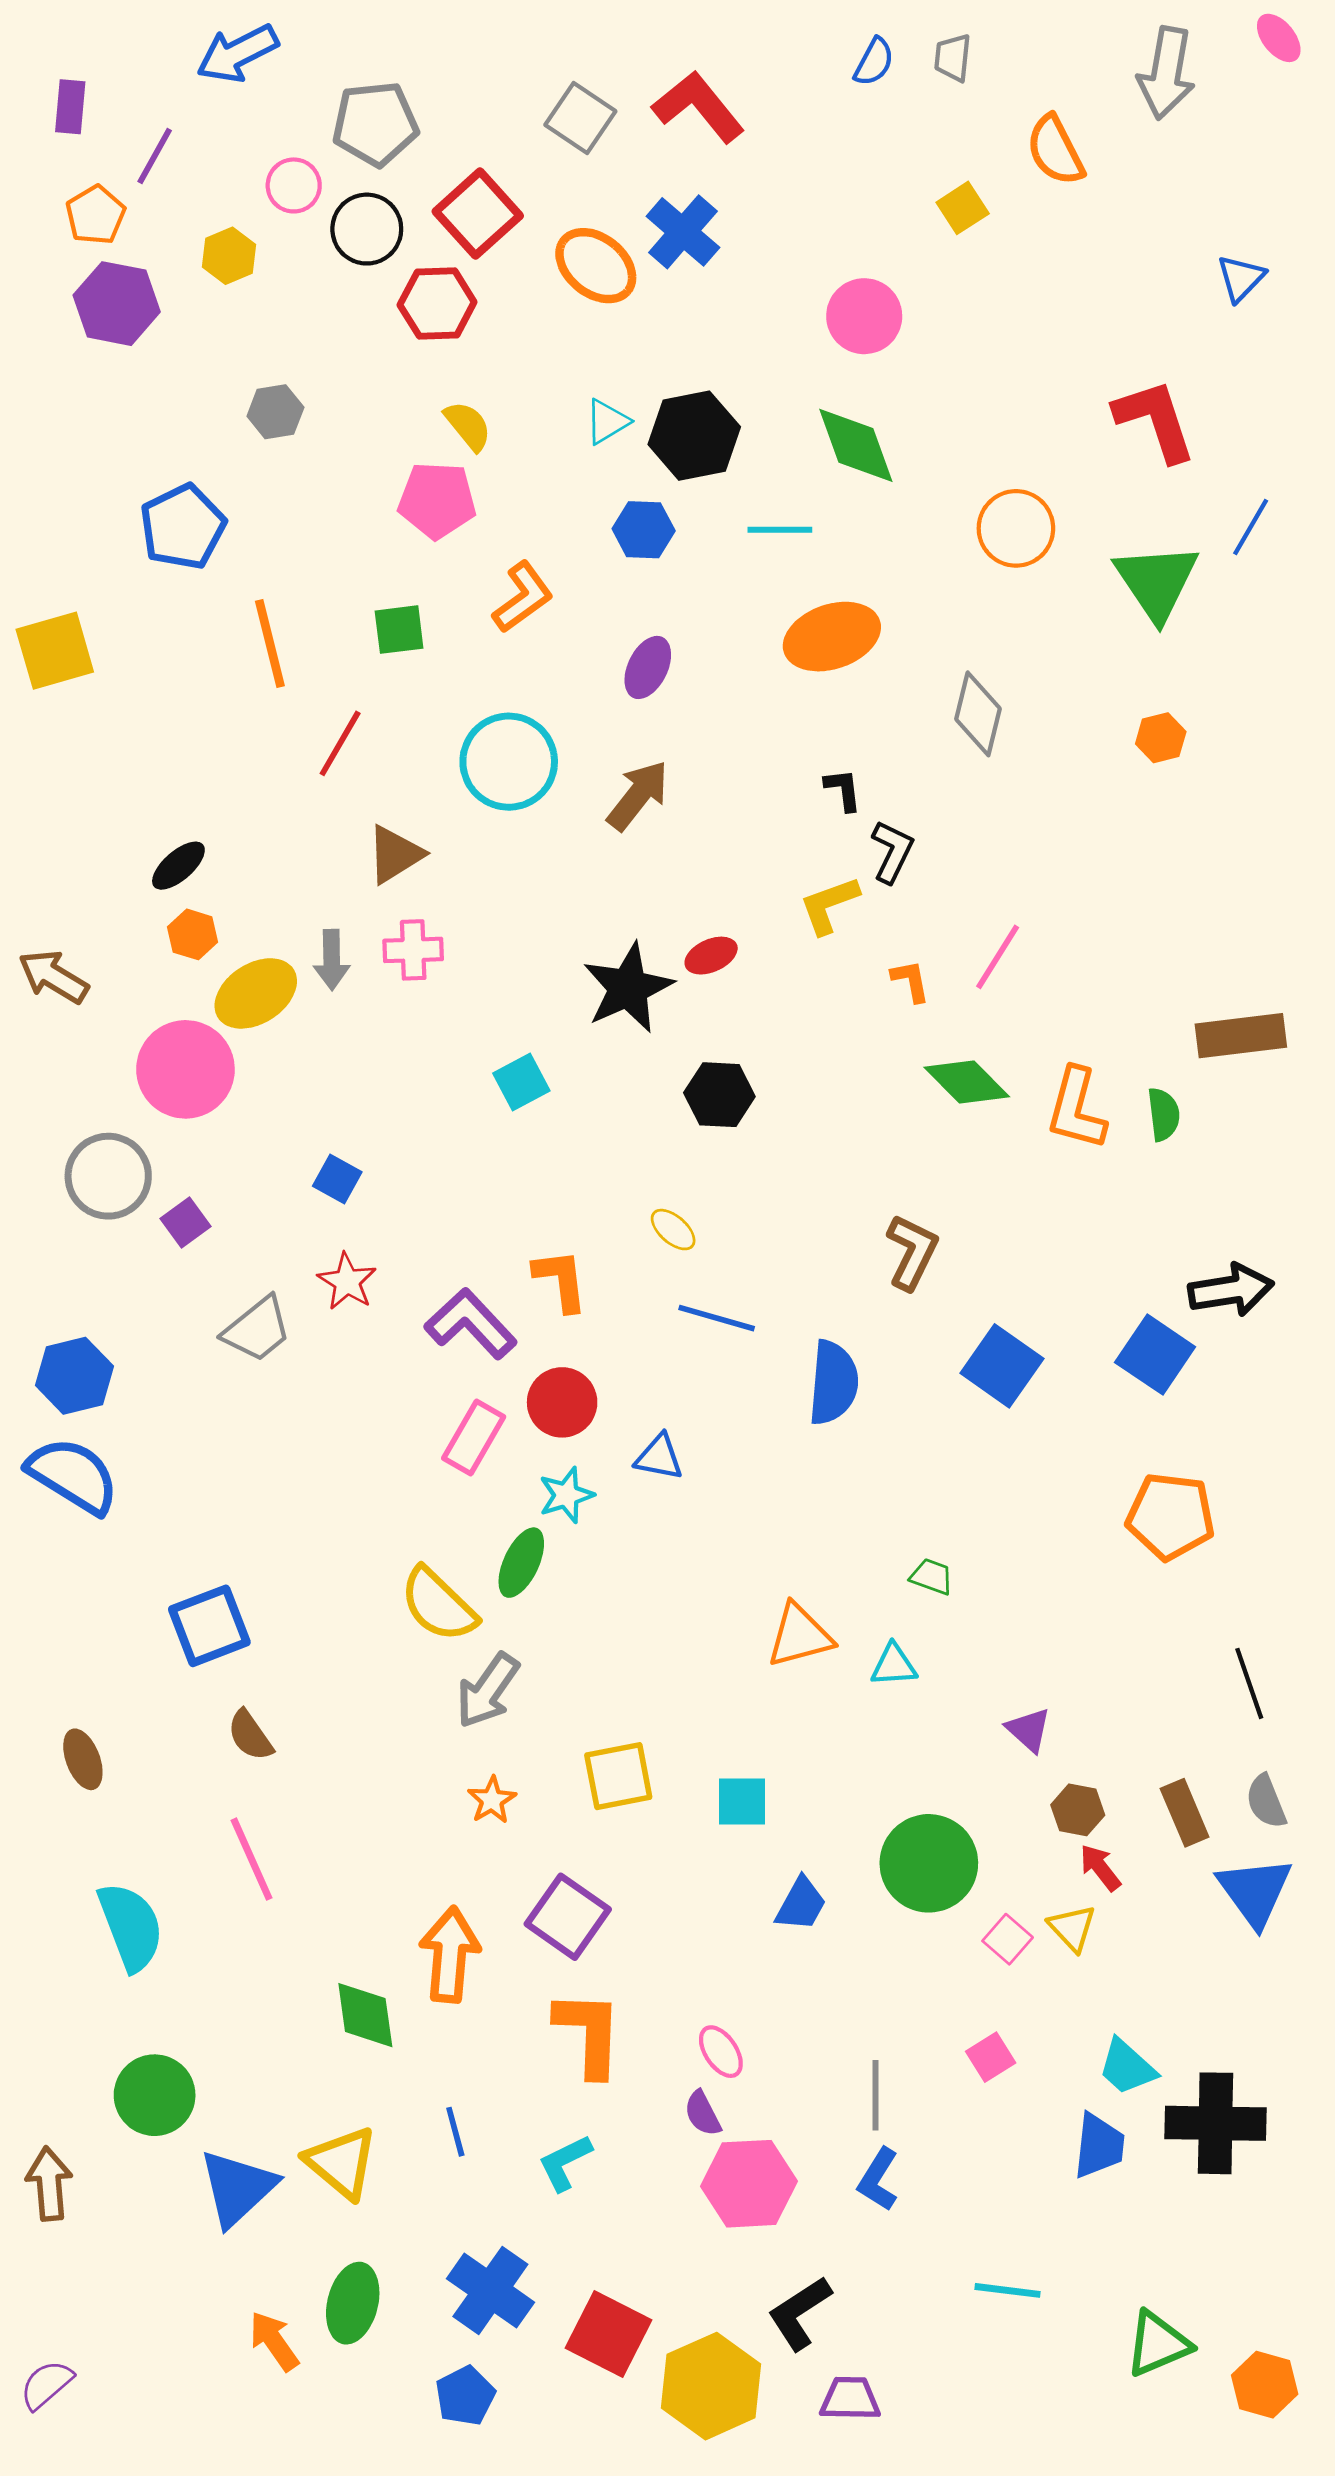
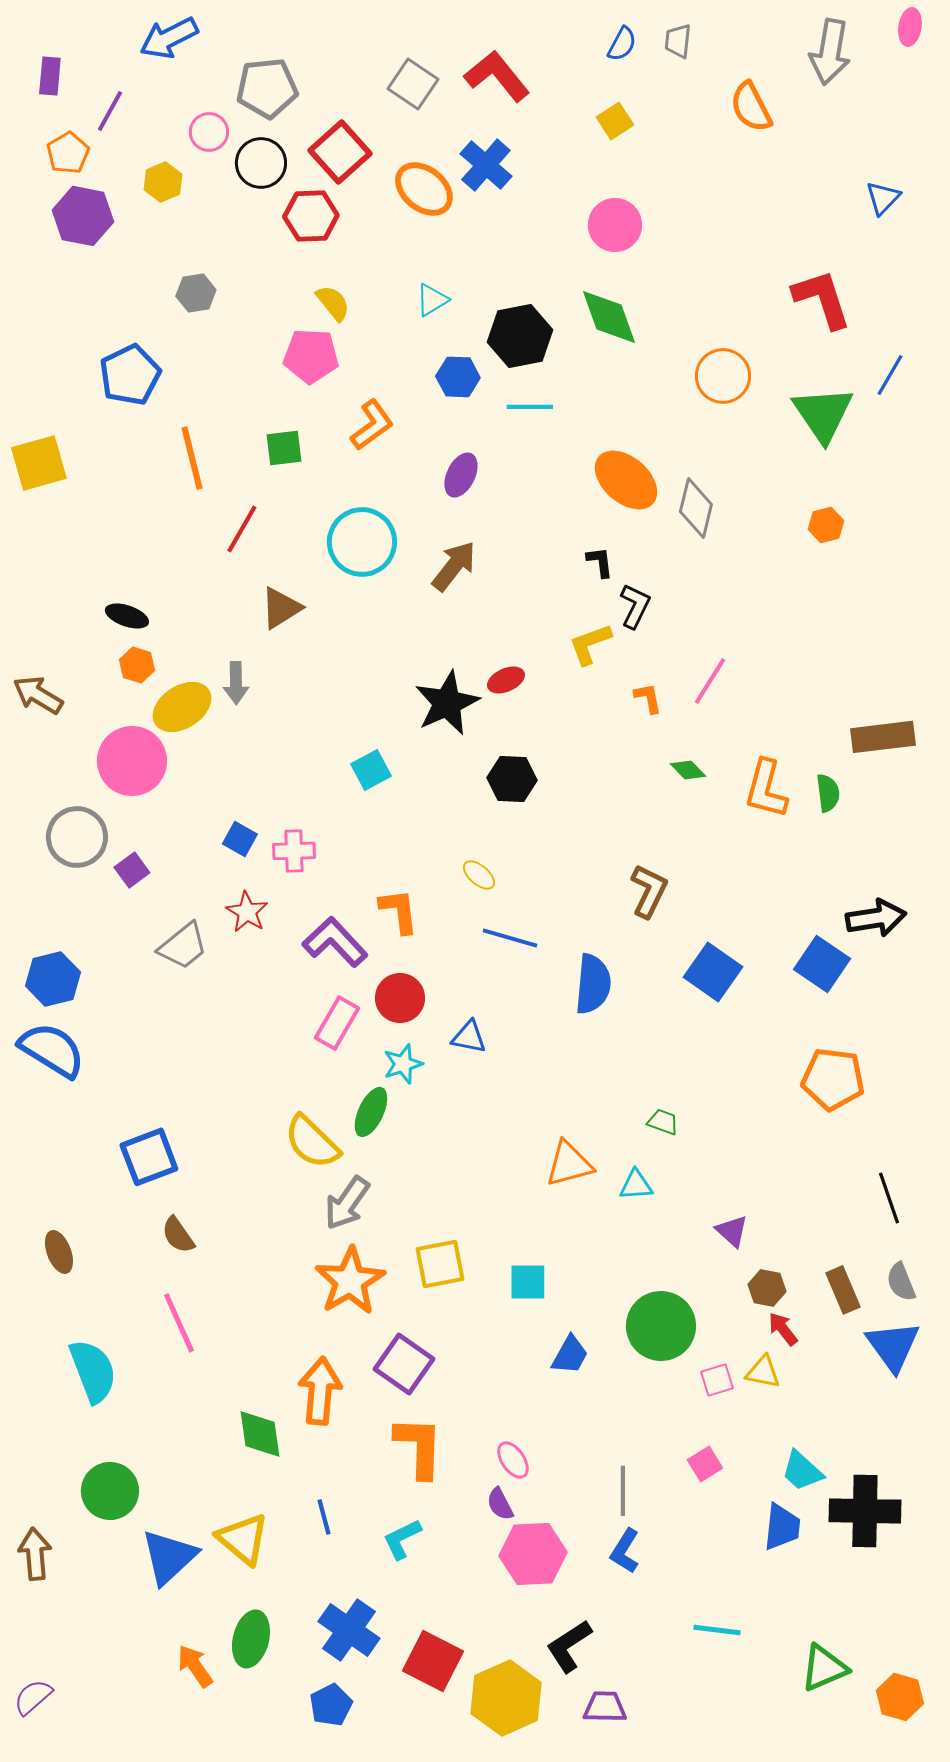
pink ellipse: (1279, 38) -> (910, 27), turned 48
yellow square: (963, 208) -> (615, 121), moved
black hexagon: (694, 436) -> (520, 336), moved
cyan line: (780, 530) -> (530, 407), moved
orange ellipse: (832, 637) -> (626, 480), moved, turned 60
black ellipse: (178, 866) -> (127, 616), turned 60
pink cross: (413, 950) -> (294, 851), moved
green diamond: (967, 1082) -> (688, 770), size x0.6
orange star: (492, 1800) -> (350, 1281), size x2.0
yellow triangle: (1072, 1928) -> (763, 1372), turned -36
pink square: (1008, 1939) -> (717, 1380), turned 32

